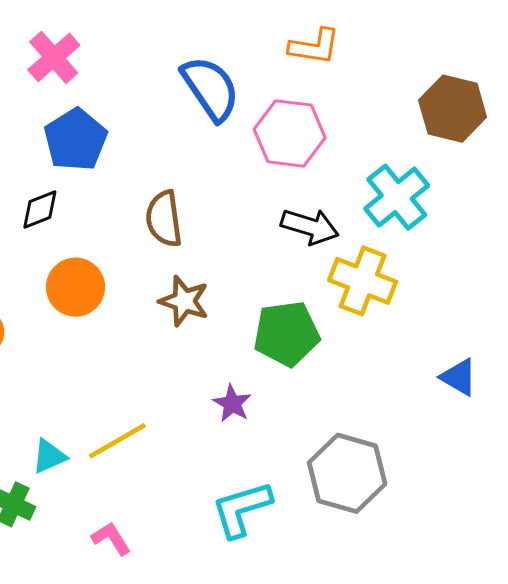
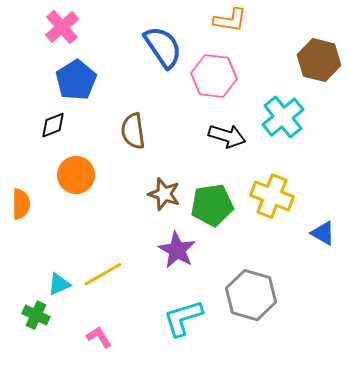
yellow cross: (363, 281) -> (272, 196), moved
brown star: (184, 301) -> (164, 194), moved
purple star: (232, 403) -> (177, 250), size x1.5

